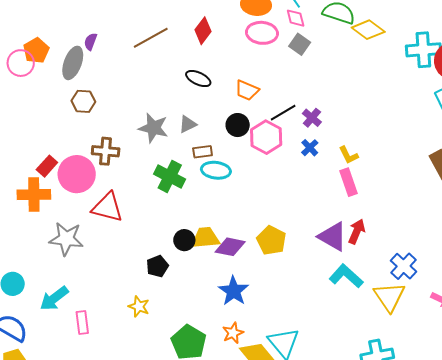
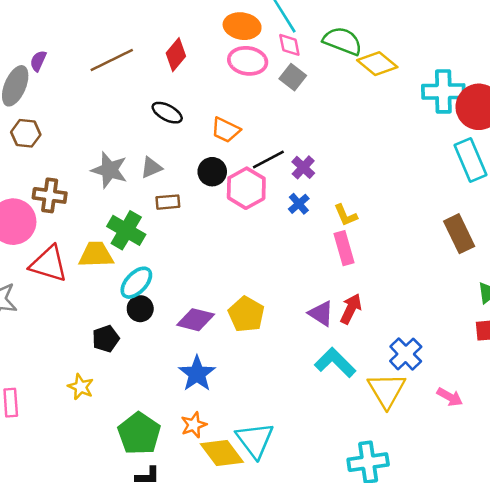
cyan ellipse: (216, 170) -> (136, 283), moved, turned -56
purple triangle: (333, 237) -> (321, 313), size x0.7
yellow trapezoid: (205, 238) -> (96, 255), moved

